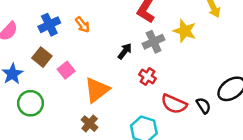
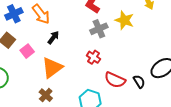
orange arrow: (82, 25) -> (41, 14), size x1.5
black arrow: (125, 51) -> (53, 38), moved

